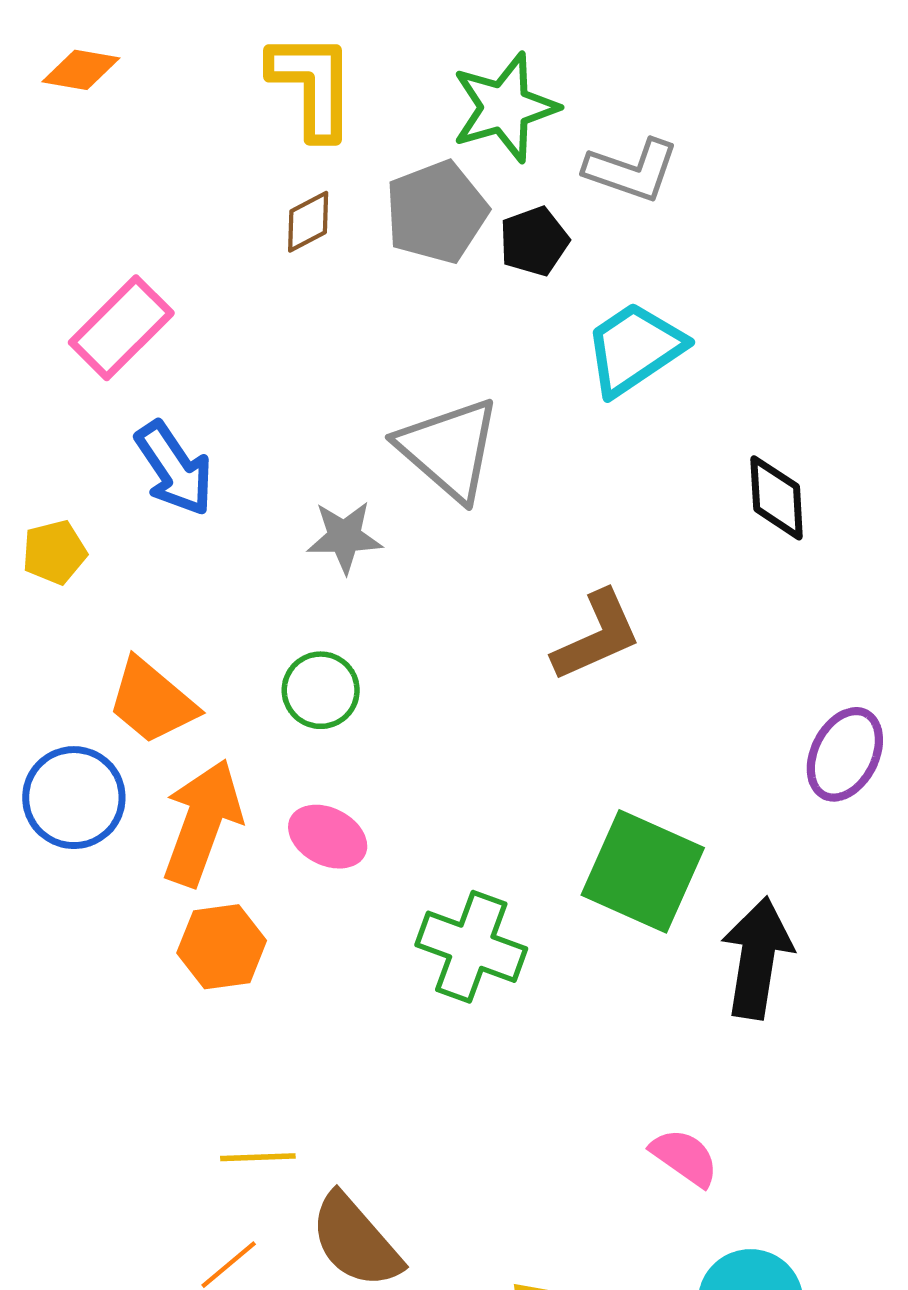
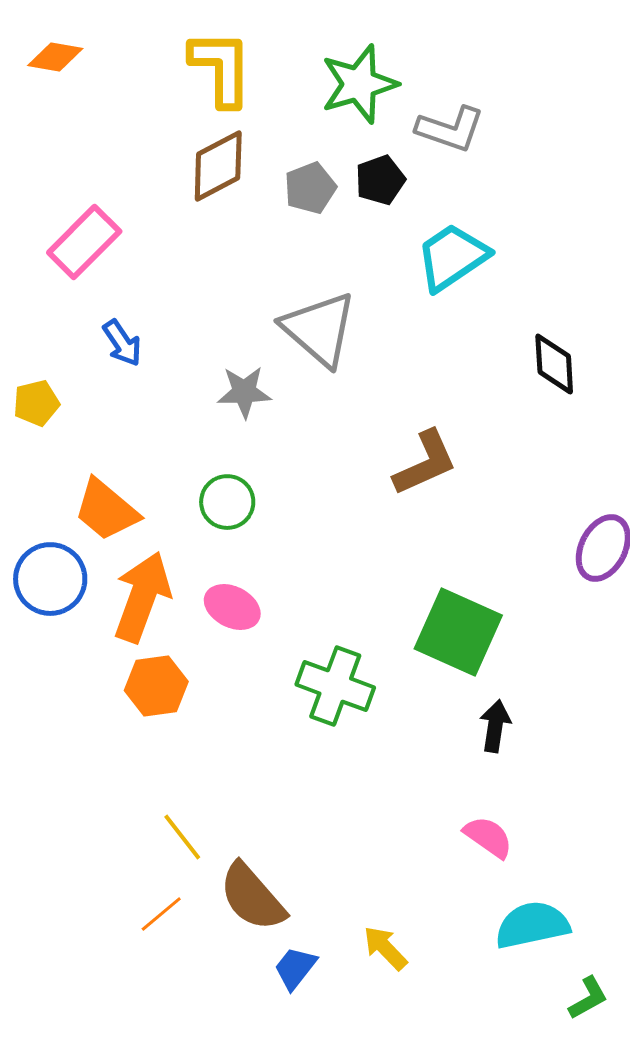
gray pentagon: (436, 212) -> (310, 188), moved, size x0.7
brown diamond: (308, 222) -> (218, 166), size x1.6
blue arrow: (174, 469) -> (122, 343), size x0.7
black arrow: (757, 958) -> (495, 726), moved, size x0.6
yellow line: (258, 1157) -> (182, 837), turned 54

